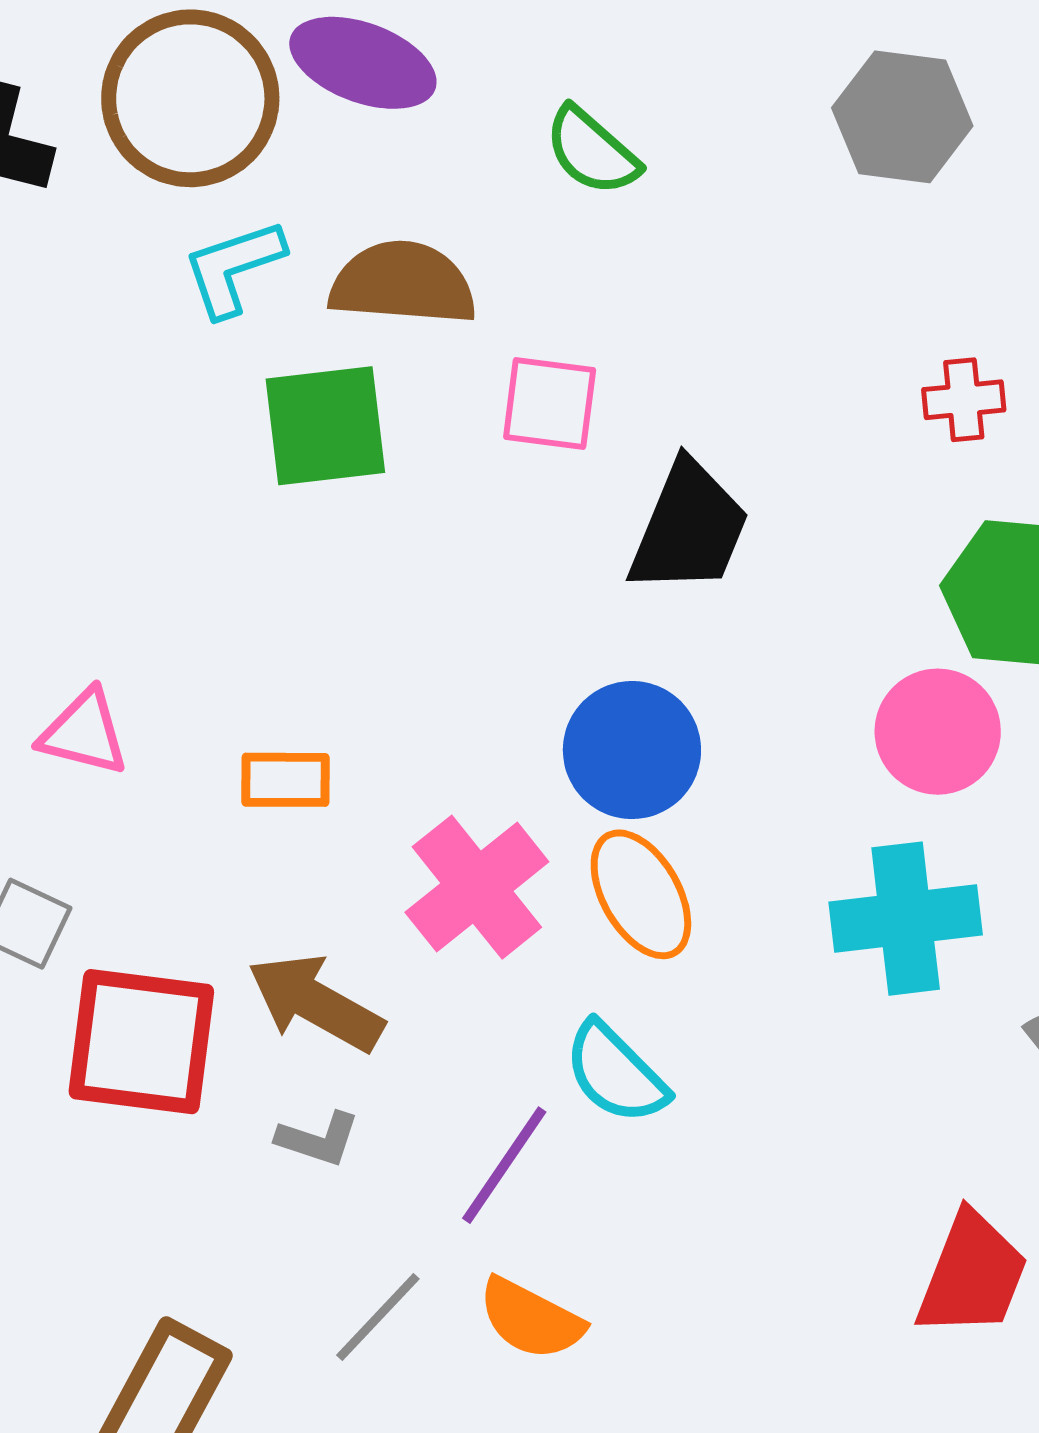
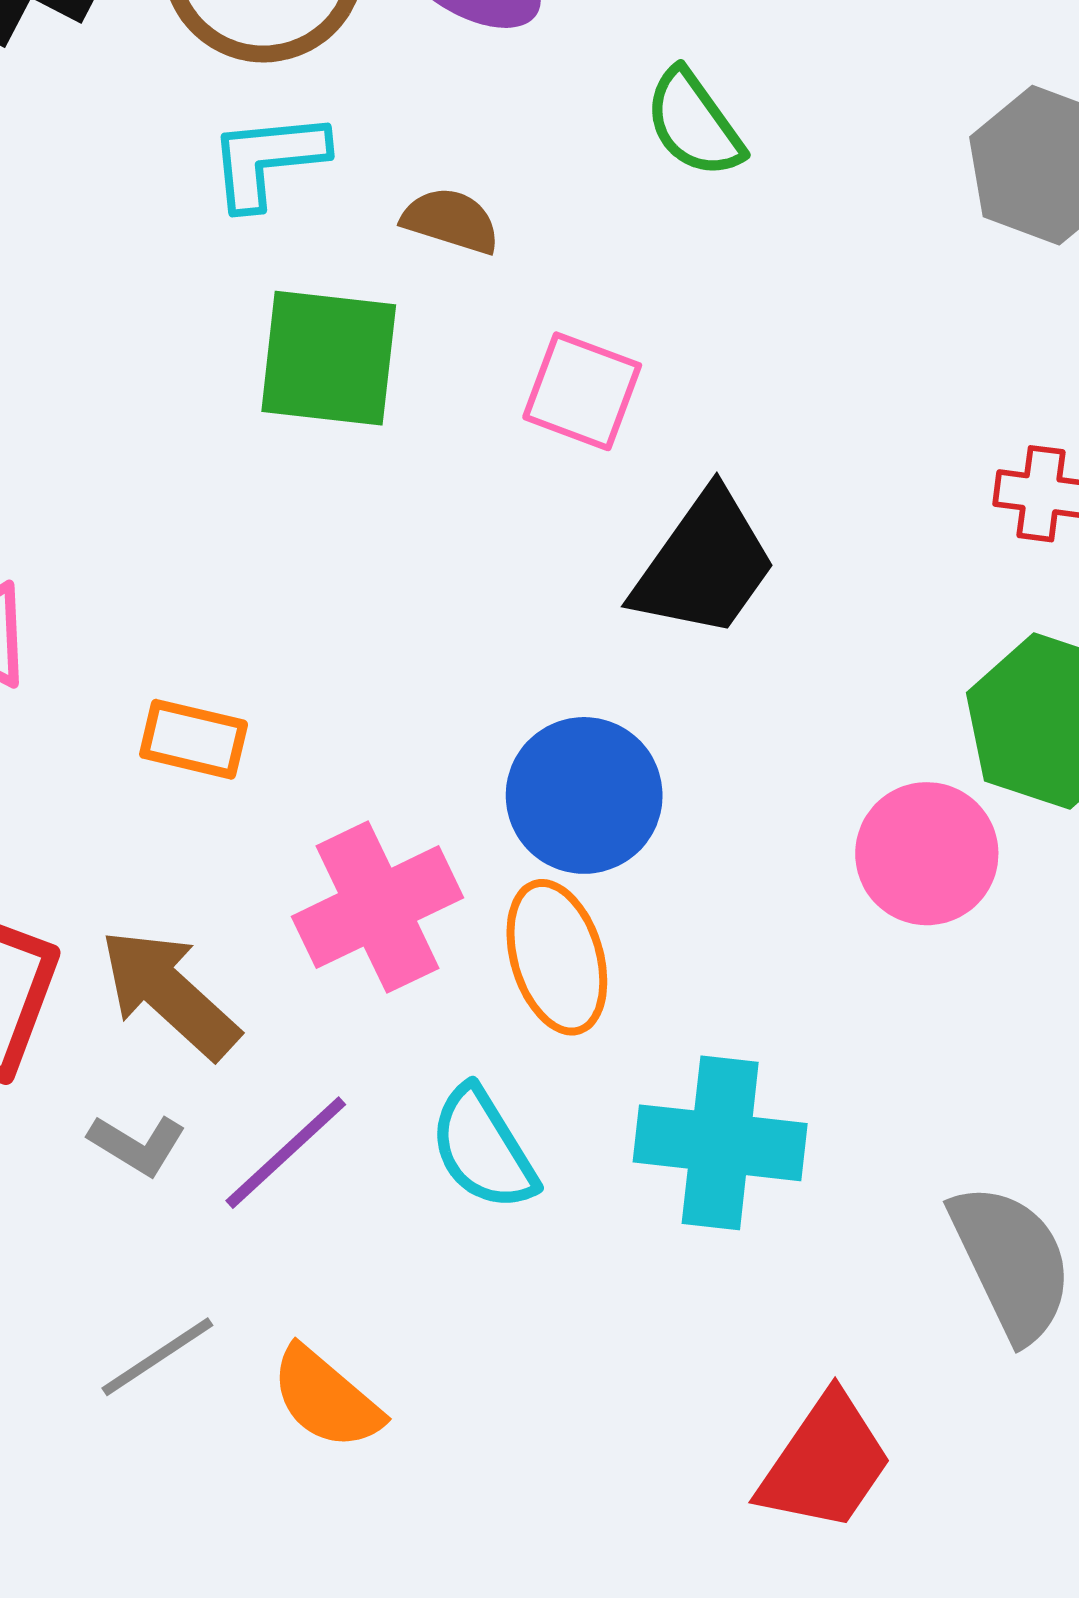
brown semicircle: (403, 283) -> (451, 221), size x0.6
cyan cross: (906, 919) -> (720, 1143), moved
purple line: (504, 1165) -> (286, 1153), moved

